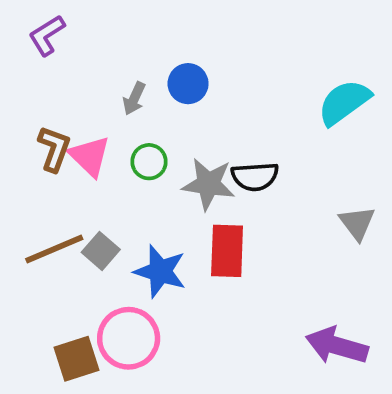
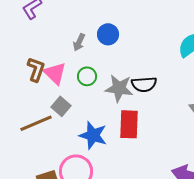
gray square: (101, 251) -> (61, 106), moved

